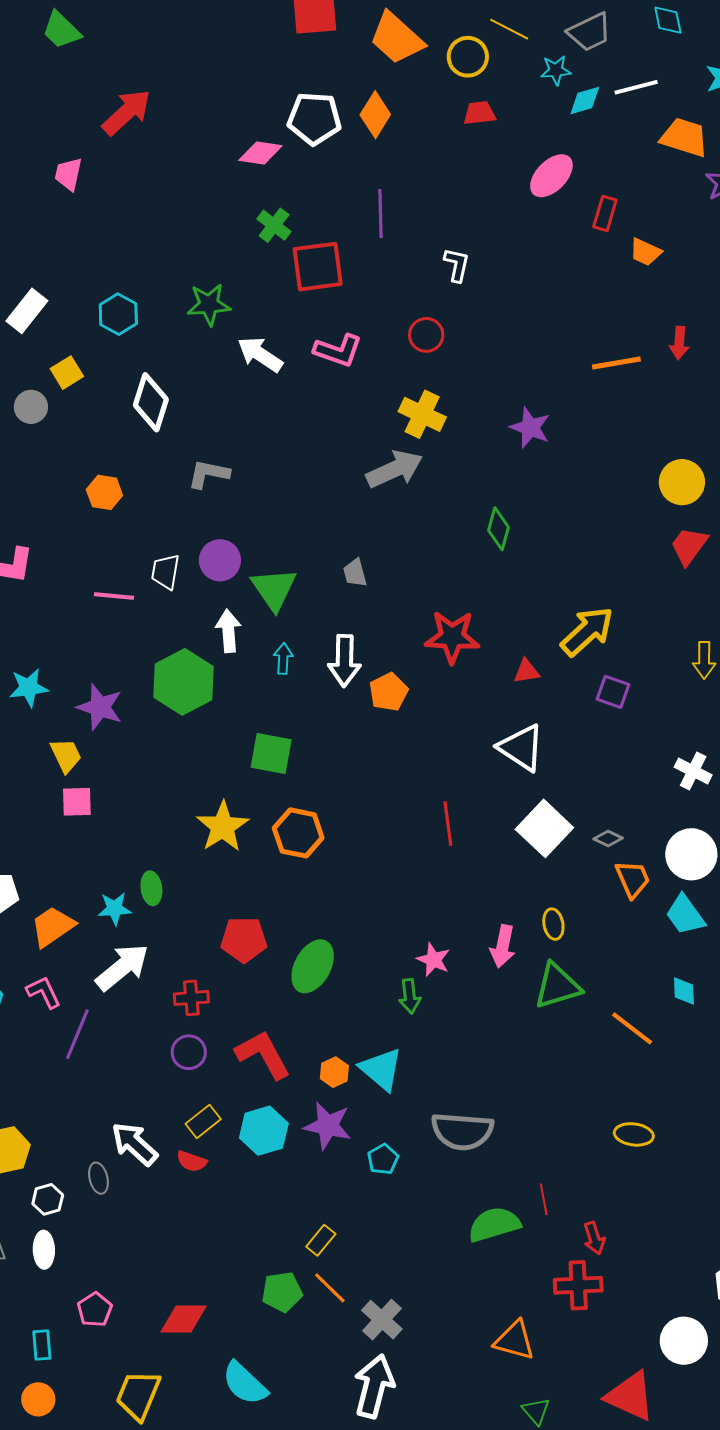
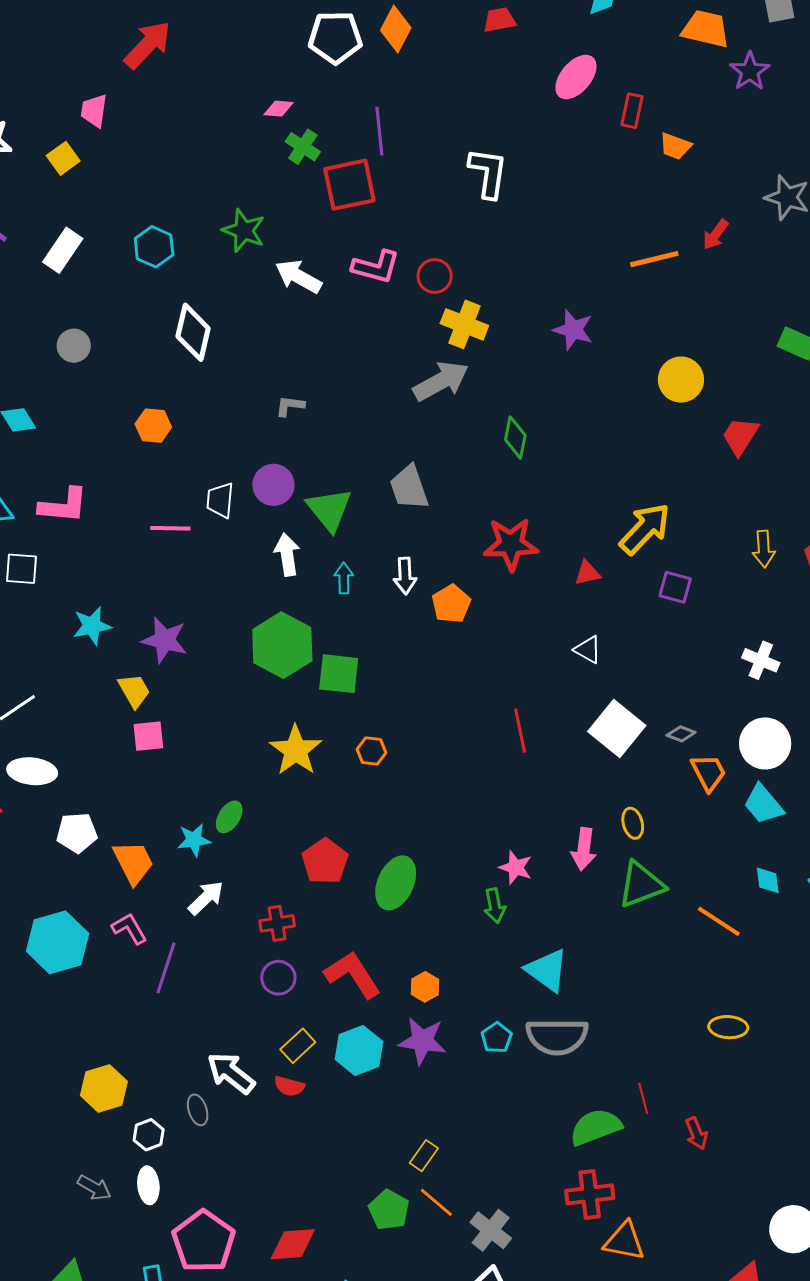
pink diamond: (260, 153) -> (278, 109), moved, size x0.7
purple line: (380, 214) -> (379, 131), moved
white L-shape: (457, 265) -> (488, 173), size x1.5
green star: (209, 304) -> (244, 231), turned 30
red circle: (426, 335) -> (435, 276), moved
red arrow: (679, 343) -> (716, 235), turned 36
yellow square: (67, 373) -> (63, 158), moved
gray L-shape: (208, 474) -> (290, 406), moved, size x0.7
yellow circle: (682, 482) -> (681, 380), moved
green diamond: (499, 529) -> (515, 438), moved
gray trapezoid: (355, 573) -> (409, 487), size x1.6
white arrow: (344, 661) -> (405, 576), size x0.7
green hexagon: (183, 682) -> (282, 645), moved
white triangle: (521, 748) -> (588, 650), size x0.6
orange hexagon: (298, 833) -> (372, 751), size x0.6
green ellipse: (151, 888) -> (229, 817), turned 44
orange trapezoid: (53, 927) -> (133, 862), turned 102
red pentagon: (244, 940) -> (325, 861), turned -30
white arrow: (122, 967) -> (206, 898), size x0.7
cyan triangle: (381, 1069) -> (547, 970), moved
cyan pentagon: (383, 1159) -> (497, 1038), moved
red cross: (578, 1285) -> (590, 1194), moved
green pentagon: (282, 1292) -> (389, 1210), turned -30
pink pentagon: (95, 1310) -> (203, 1241), size x1.8

